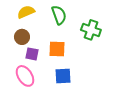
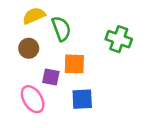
green semicircle: (59, 15) -> (61, 29), moved
purple square: (32, 54) -> (51, 77), moved

